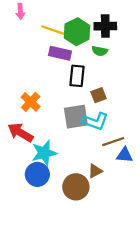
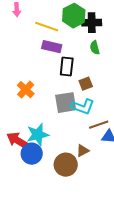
green hexagon: (77, 32) -> (74, 16), moved
green semicircle: (100, 51) -> (95, 48), moved, turned 64
red arrow: (20, 132) -> (18, 141), moved

